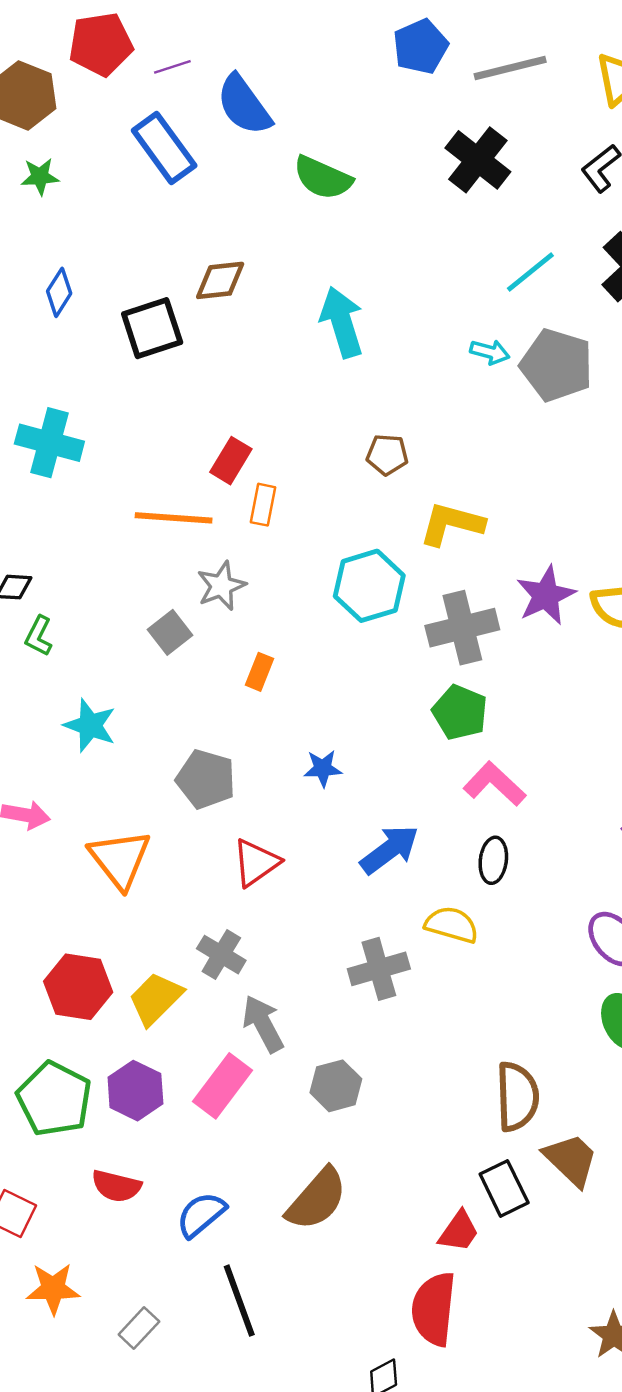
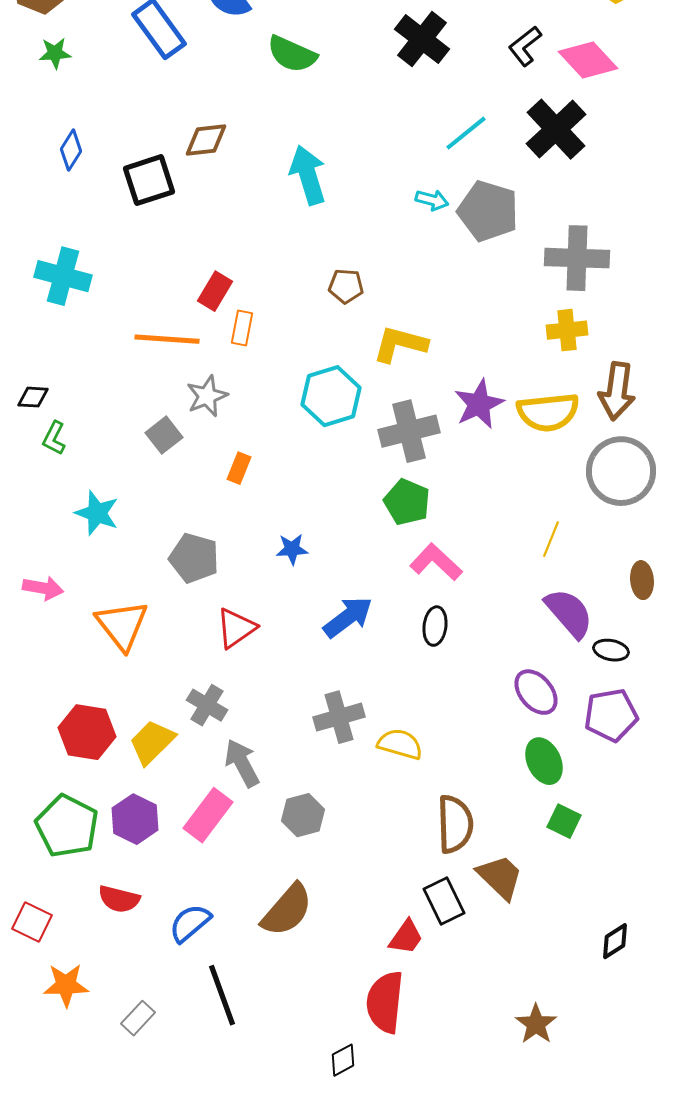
yellow semicircle: (452, 925) -> (400, 744), moved

